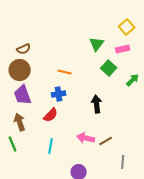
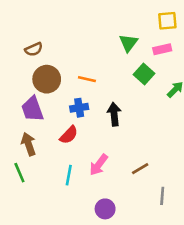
yellow square: (127, 27) -> (167, 21), turned 35
brown circle: (20, 70) -> (47, 79), moved
black arrow: (97, 104) -> (114, 114), moved
pink arrow: (86, 138) -> (99, 165), moved, turned -66

